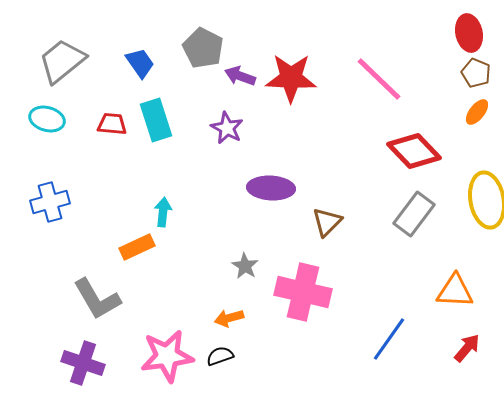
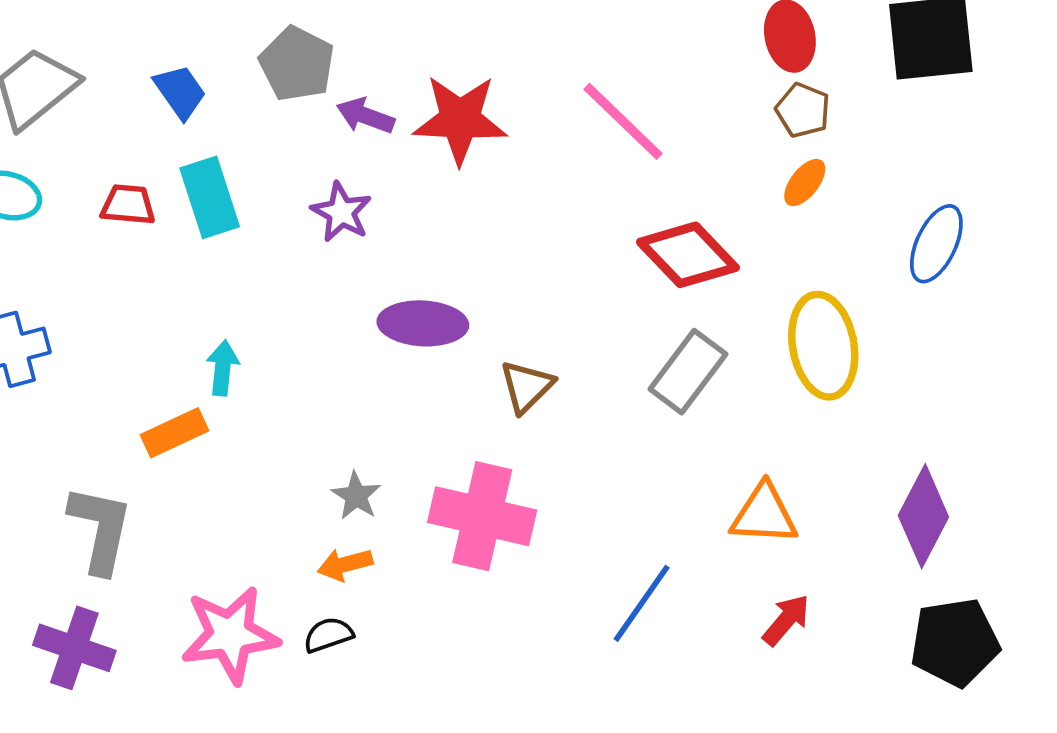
gray star: (245, 266) -> (356, 496), moved
gray L-shape: (97, 299) -> (100, 529), turned -138

